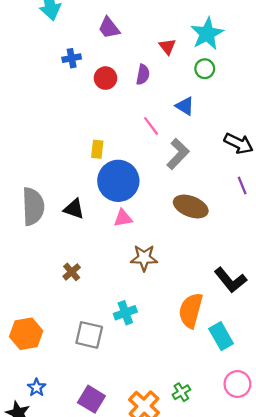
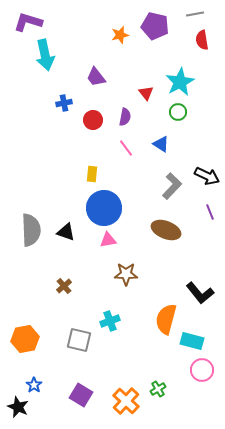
pink line: (151, 126) -> (126, 148), moved
yellow rectangle: (97, 149) -> (92, 174), moved
gray L-shape: (178, 154) -> (172, 186), moved
cyan rectangle: (221, 336) -> (192, 341), turned -45
pink circle: (237, 384) -> (202, 370), moved

